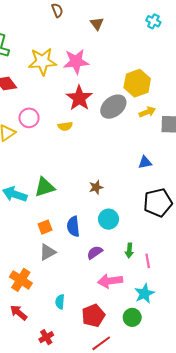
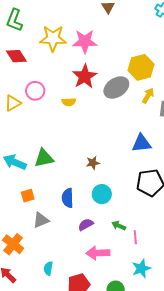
yellow arrow: (147, 112) -> (148, 96), turned -42
blue triangle: (145, 162) -> (141, 143), size x1.5
orange square: (45, 227) -> (28, 196), moved
green arrow: (129, 250) -> (119, 226), turned 104
cyan star: (144, 294) -> (141, 268), moved

